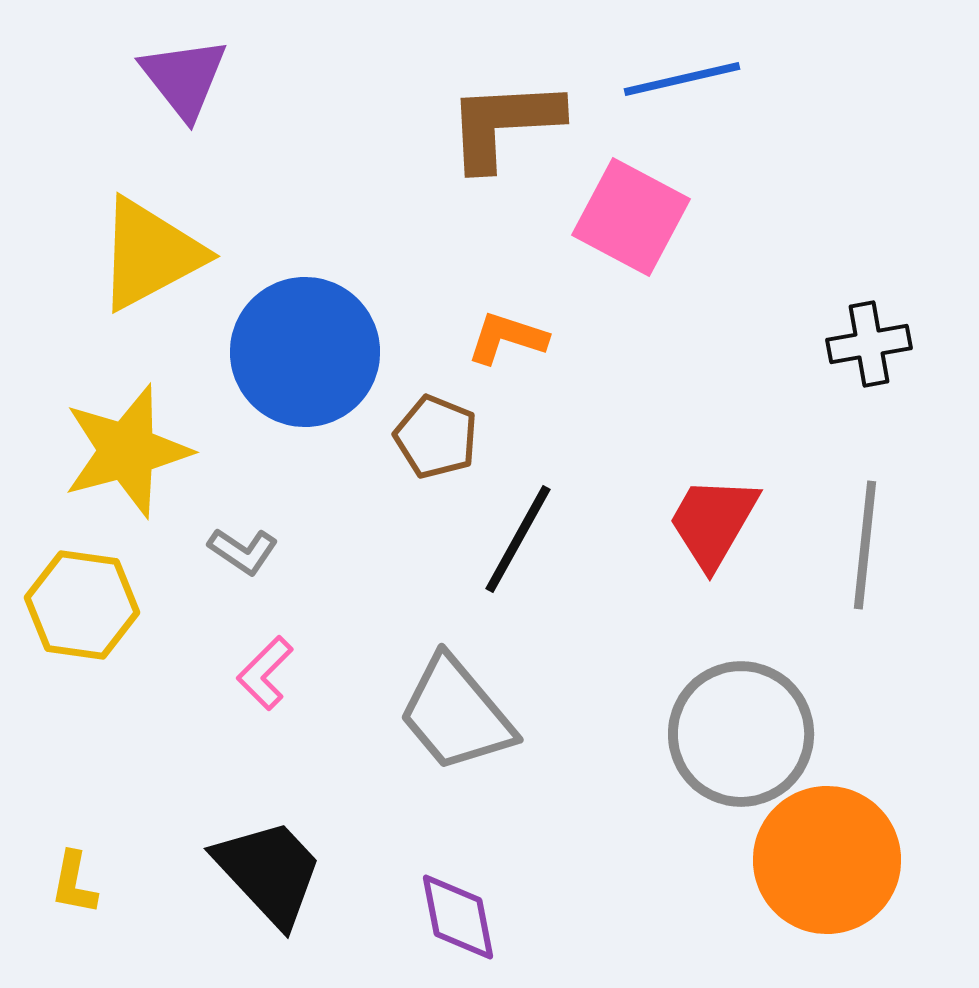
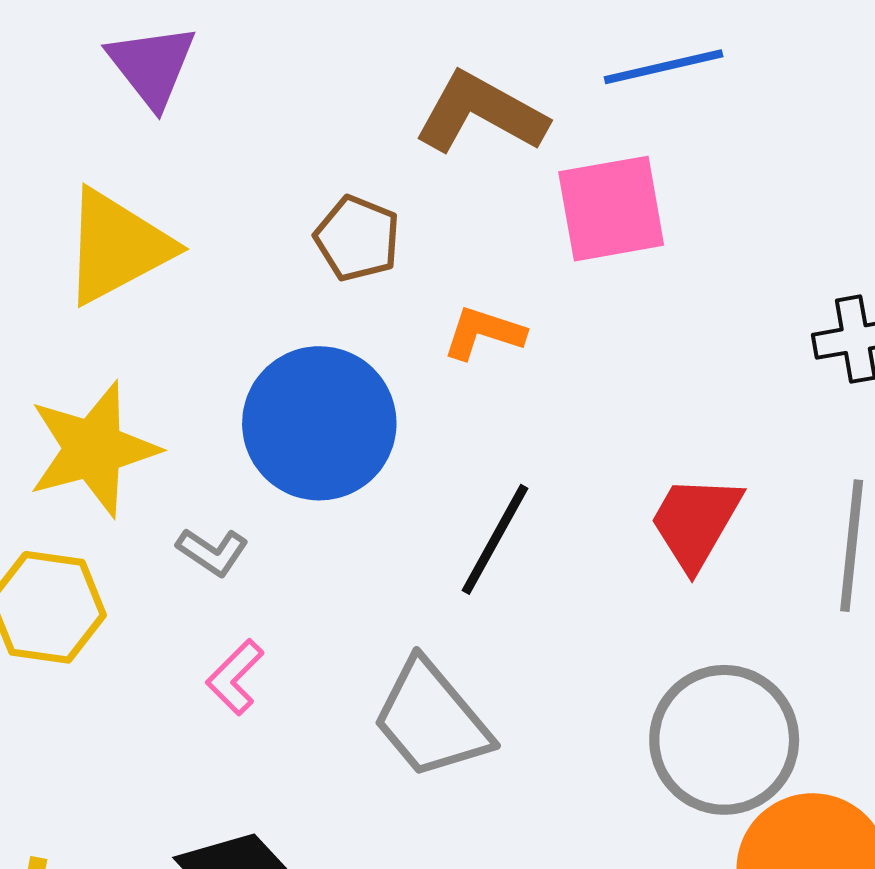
brown L-shape: (504, 124) -> (481, 113), turned 32
pink square: (631, 217) -> (611, 209), turned -38
blue circle: (305, 352) -> (319, 423), moved
brown pentagon: (436, 437) -> (357, 238), moved

